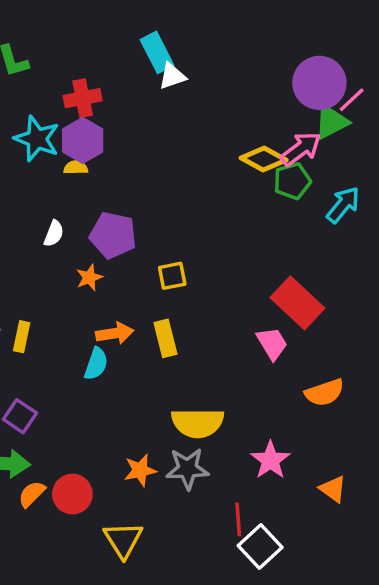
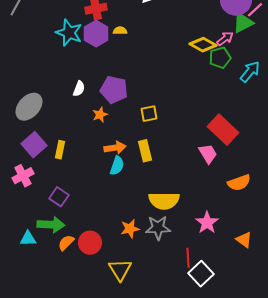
pink arrow: (301, 149) -> (225, 39), size x0.7
yellow semicircle: (76, 168) -> (120, 31), moved
cyan semicircle: (96, 364) -> (117, 166), moved

